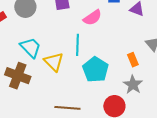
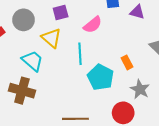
orange rectangle: (133, 60) -> (127, 62), moved
yellow triangle: (54, 62) -> (51, 38), moved

